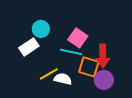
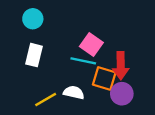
cyan circle: (41, 29) -> (33, 19), moved
white rectangle: (29, 47) -> (34, 55), turned -42
yellow line: (49, 74) -> (46, 100), moved

